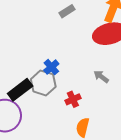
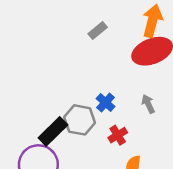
blue cross: (51, 67) -> (106, 102), moved
gray arrow: (101, 77) -> (148, 104), turned 35

